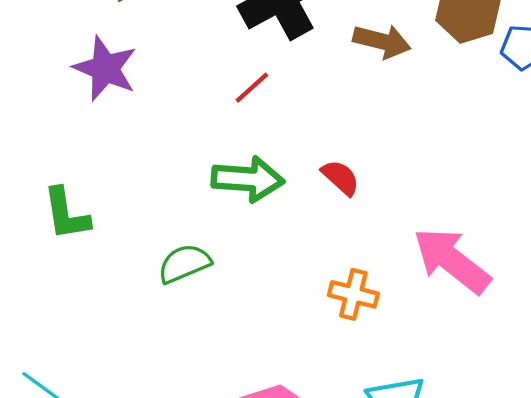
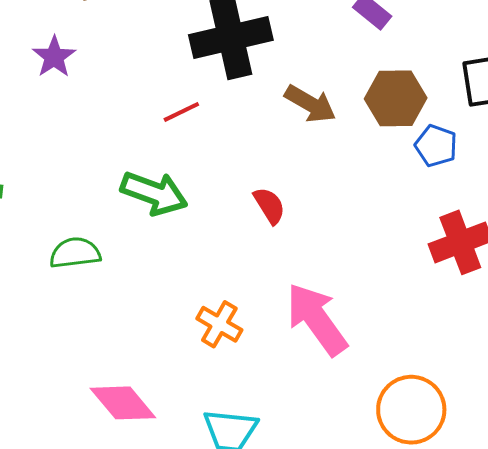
purple star: (105, 68) -> (54, 57), size x0.7
red semicircle: (341, 178) -> (269, 206), moved

